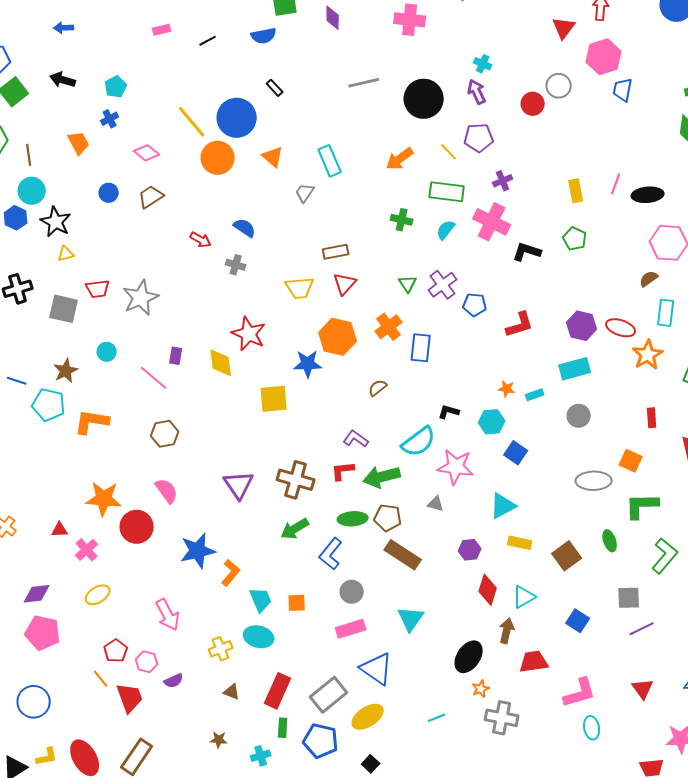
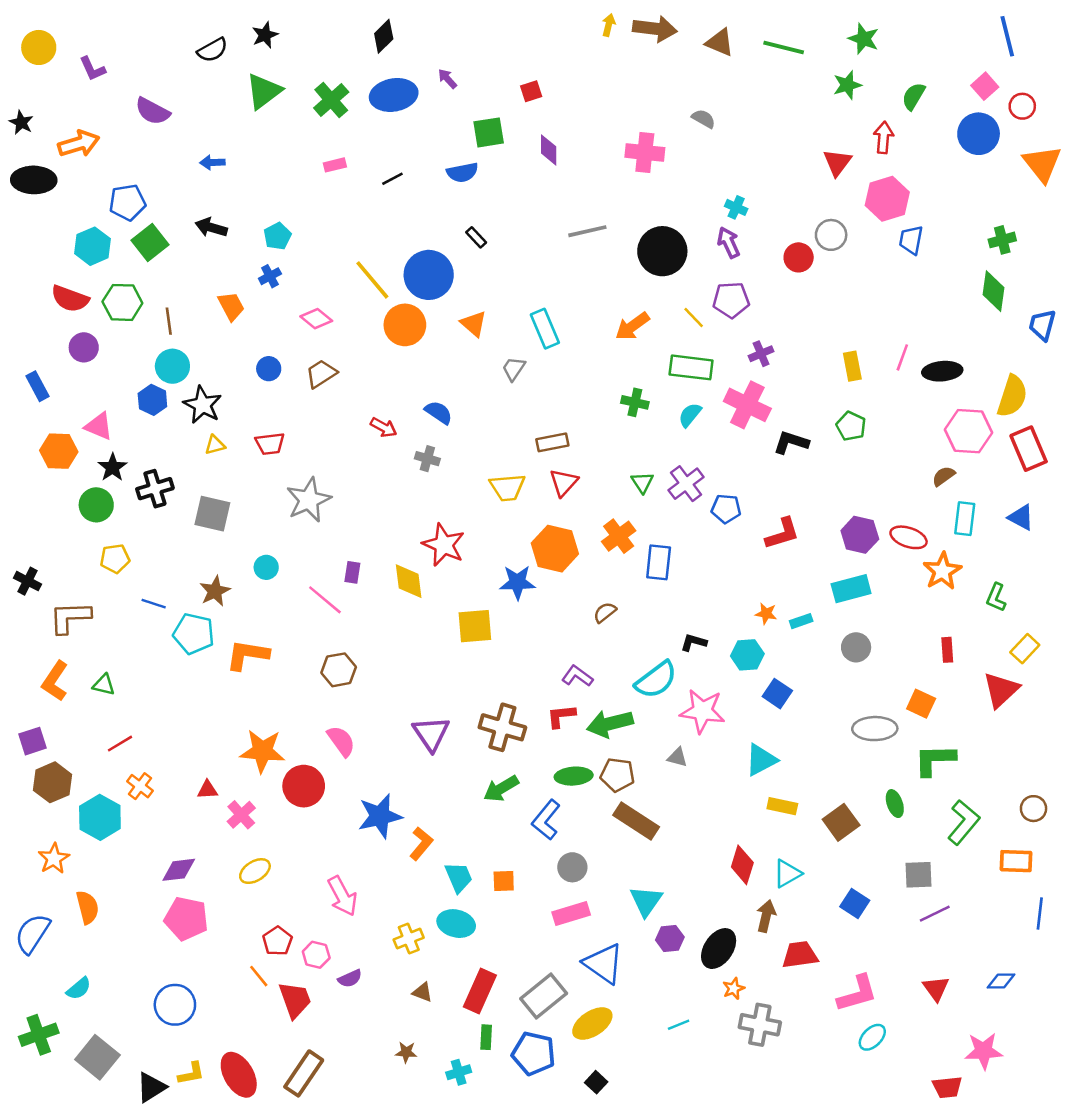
red trapezoid: (98, 289) -> (270, 444), moved
purple hexagon: (470, 550) -> (670, 939), moved
cyan ellipse: (592, 728) -> (872, 1037), turned 55

